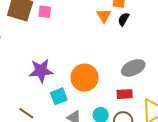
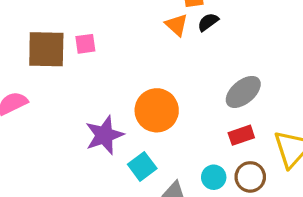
black semicircle: (124, 19) -> (208, 22), turned 40
orange circle: (84, 78) -> (157, 110), moved

